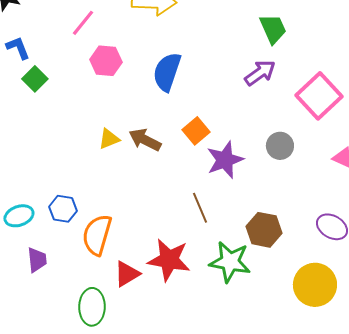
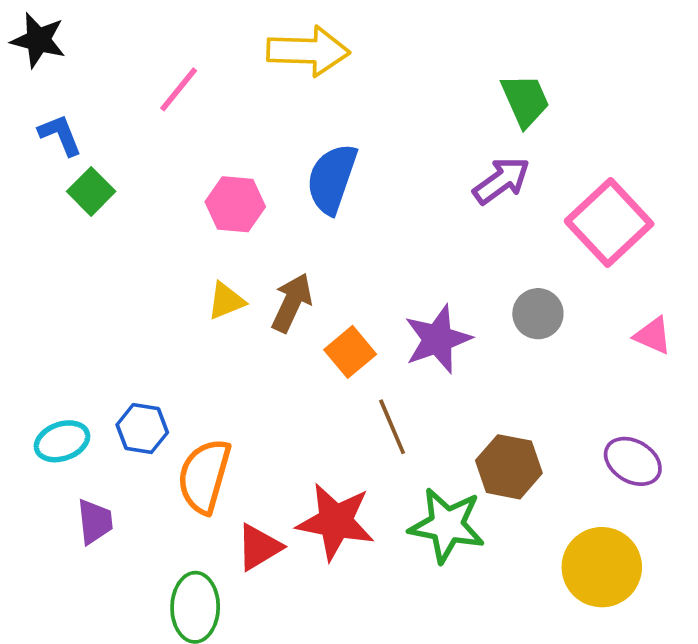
pink hexagon: (106, 61) -> (235, 204), moved
orange square: (196, 131) -> (350, 352), moved
brown arrow: (145, 140) -> (292, 303), turned 88

